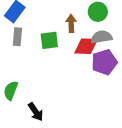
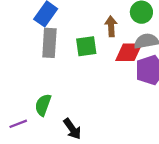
gray rectangle: (17, 37) -> (49, 43), size x1.4

